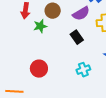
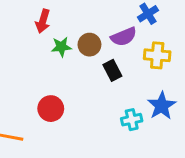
brown circle: (53, 11) -> (89, 45), moved
cyan cross: (83, 70) -> (132, 120), moved

